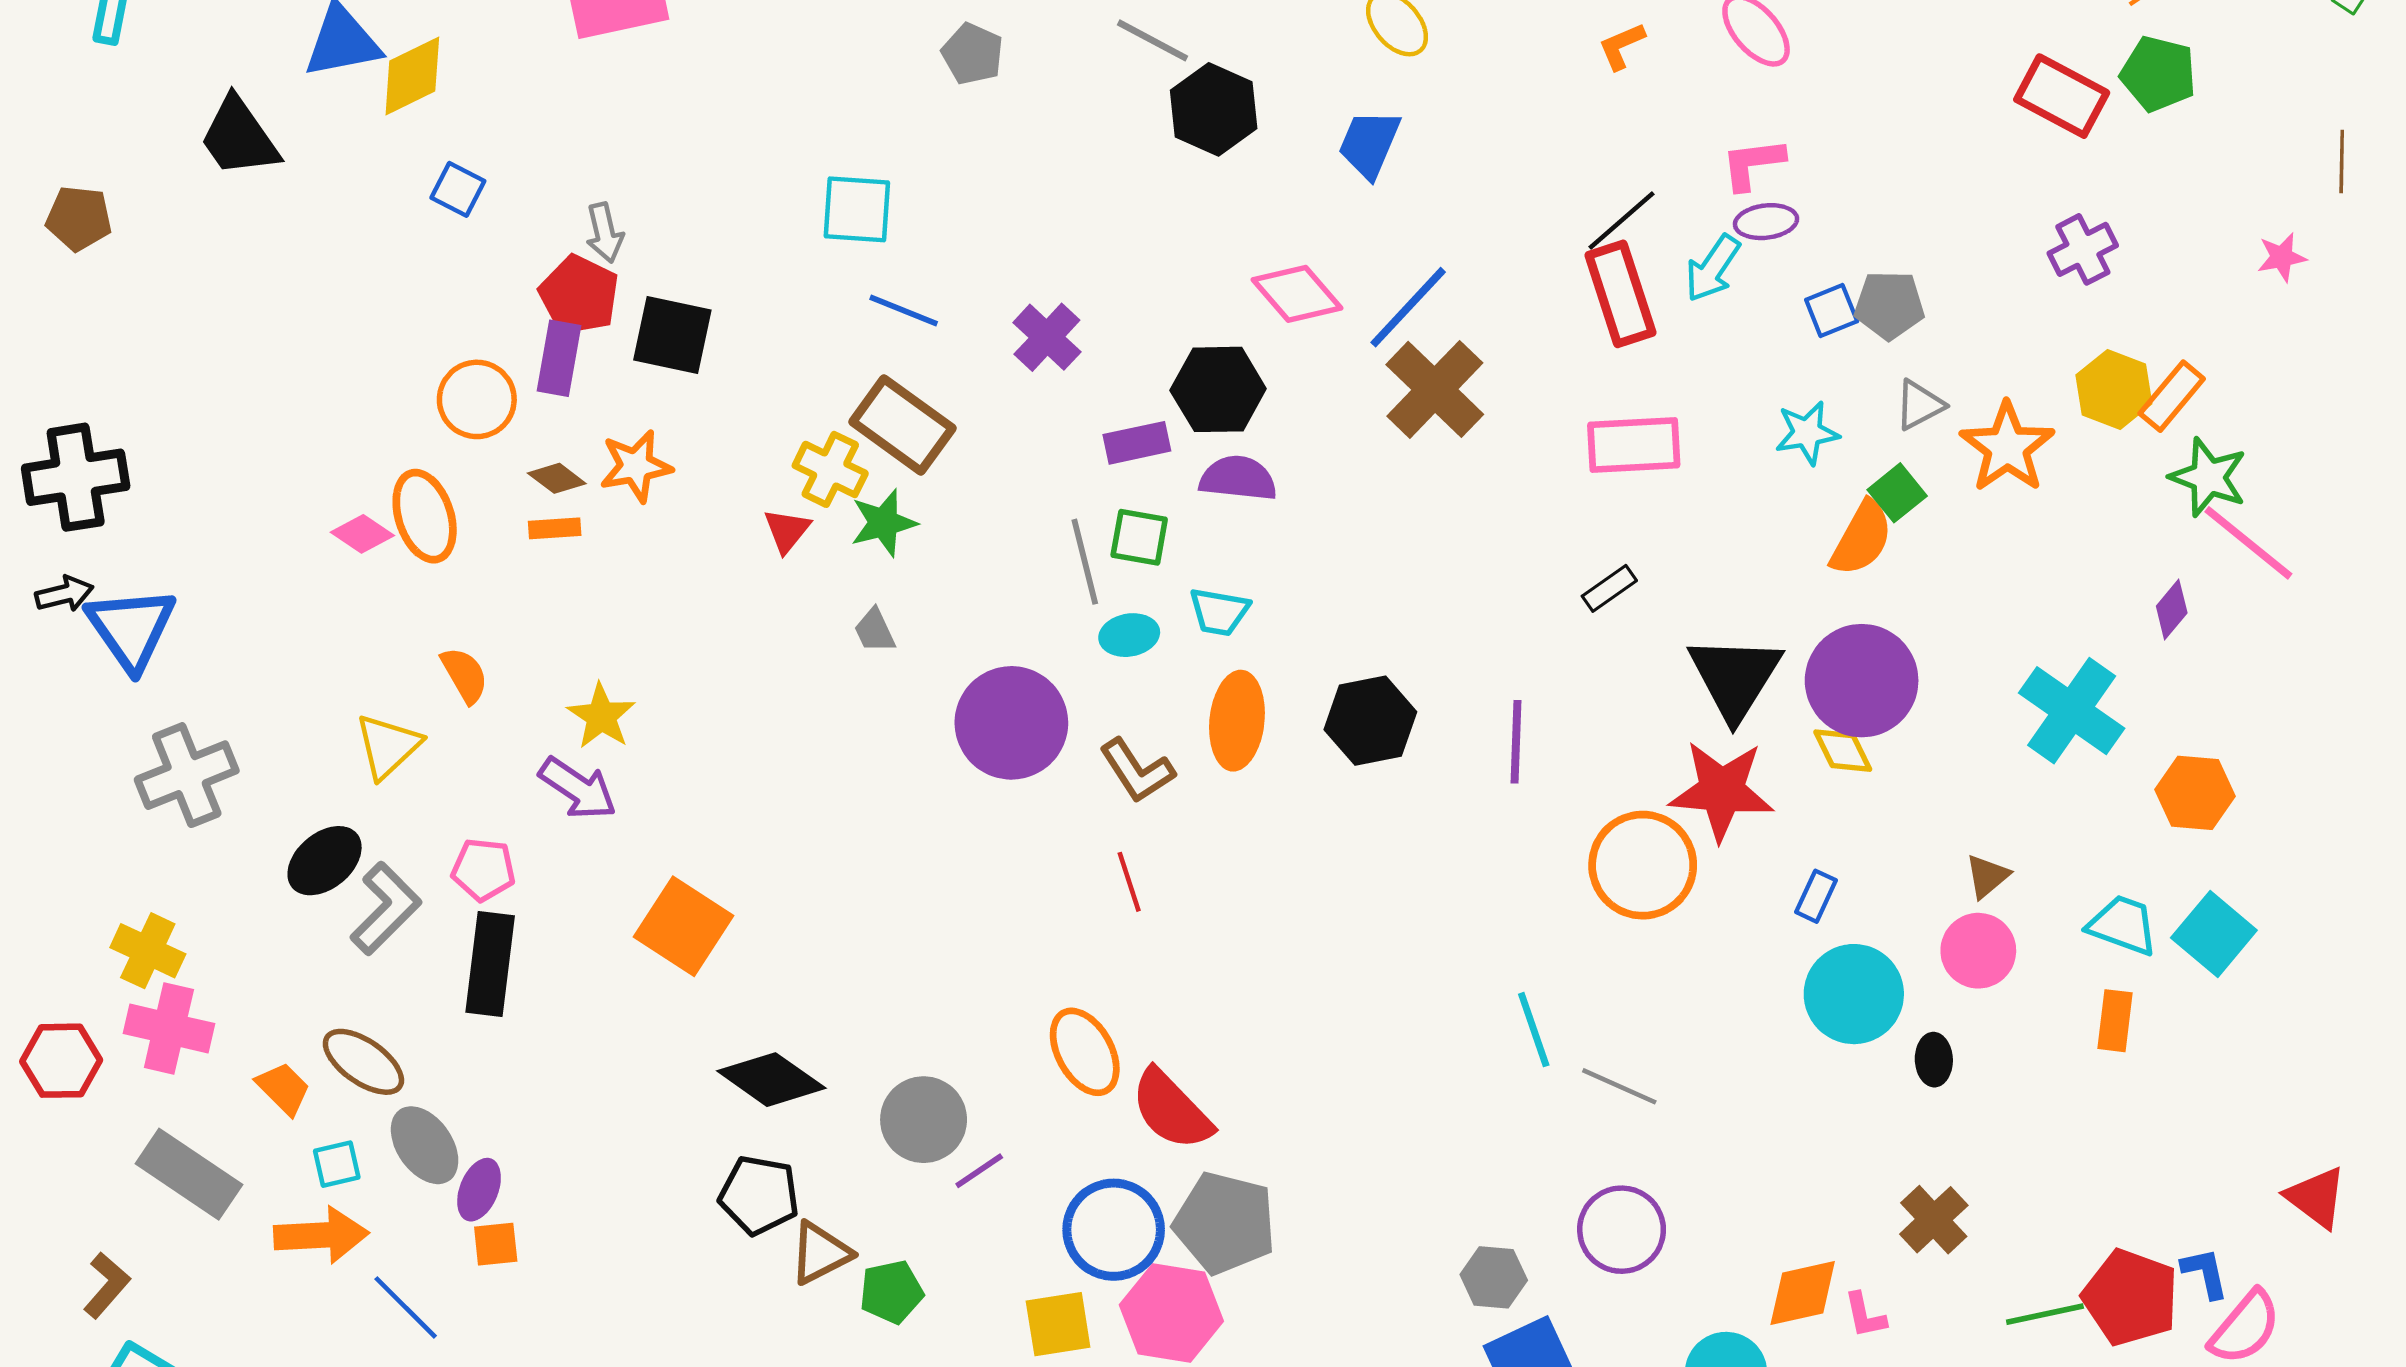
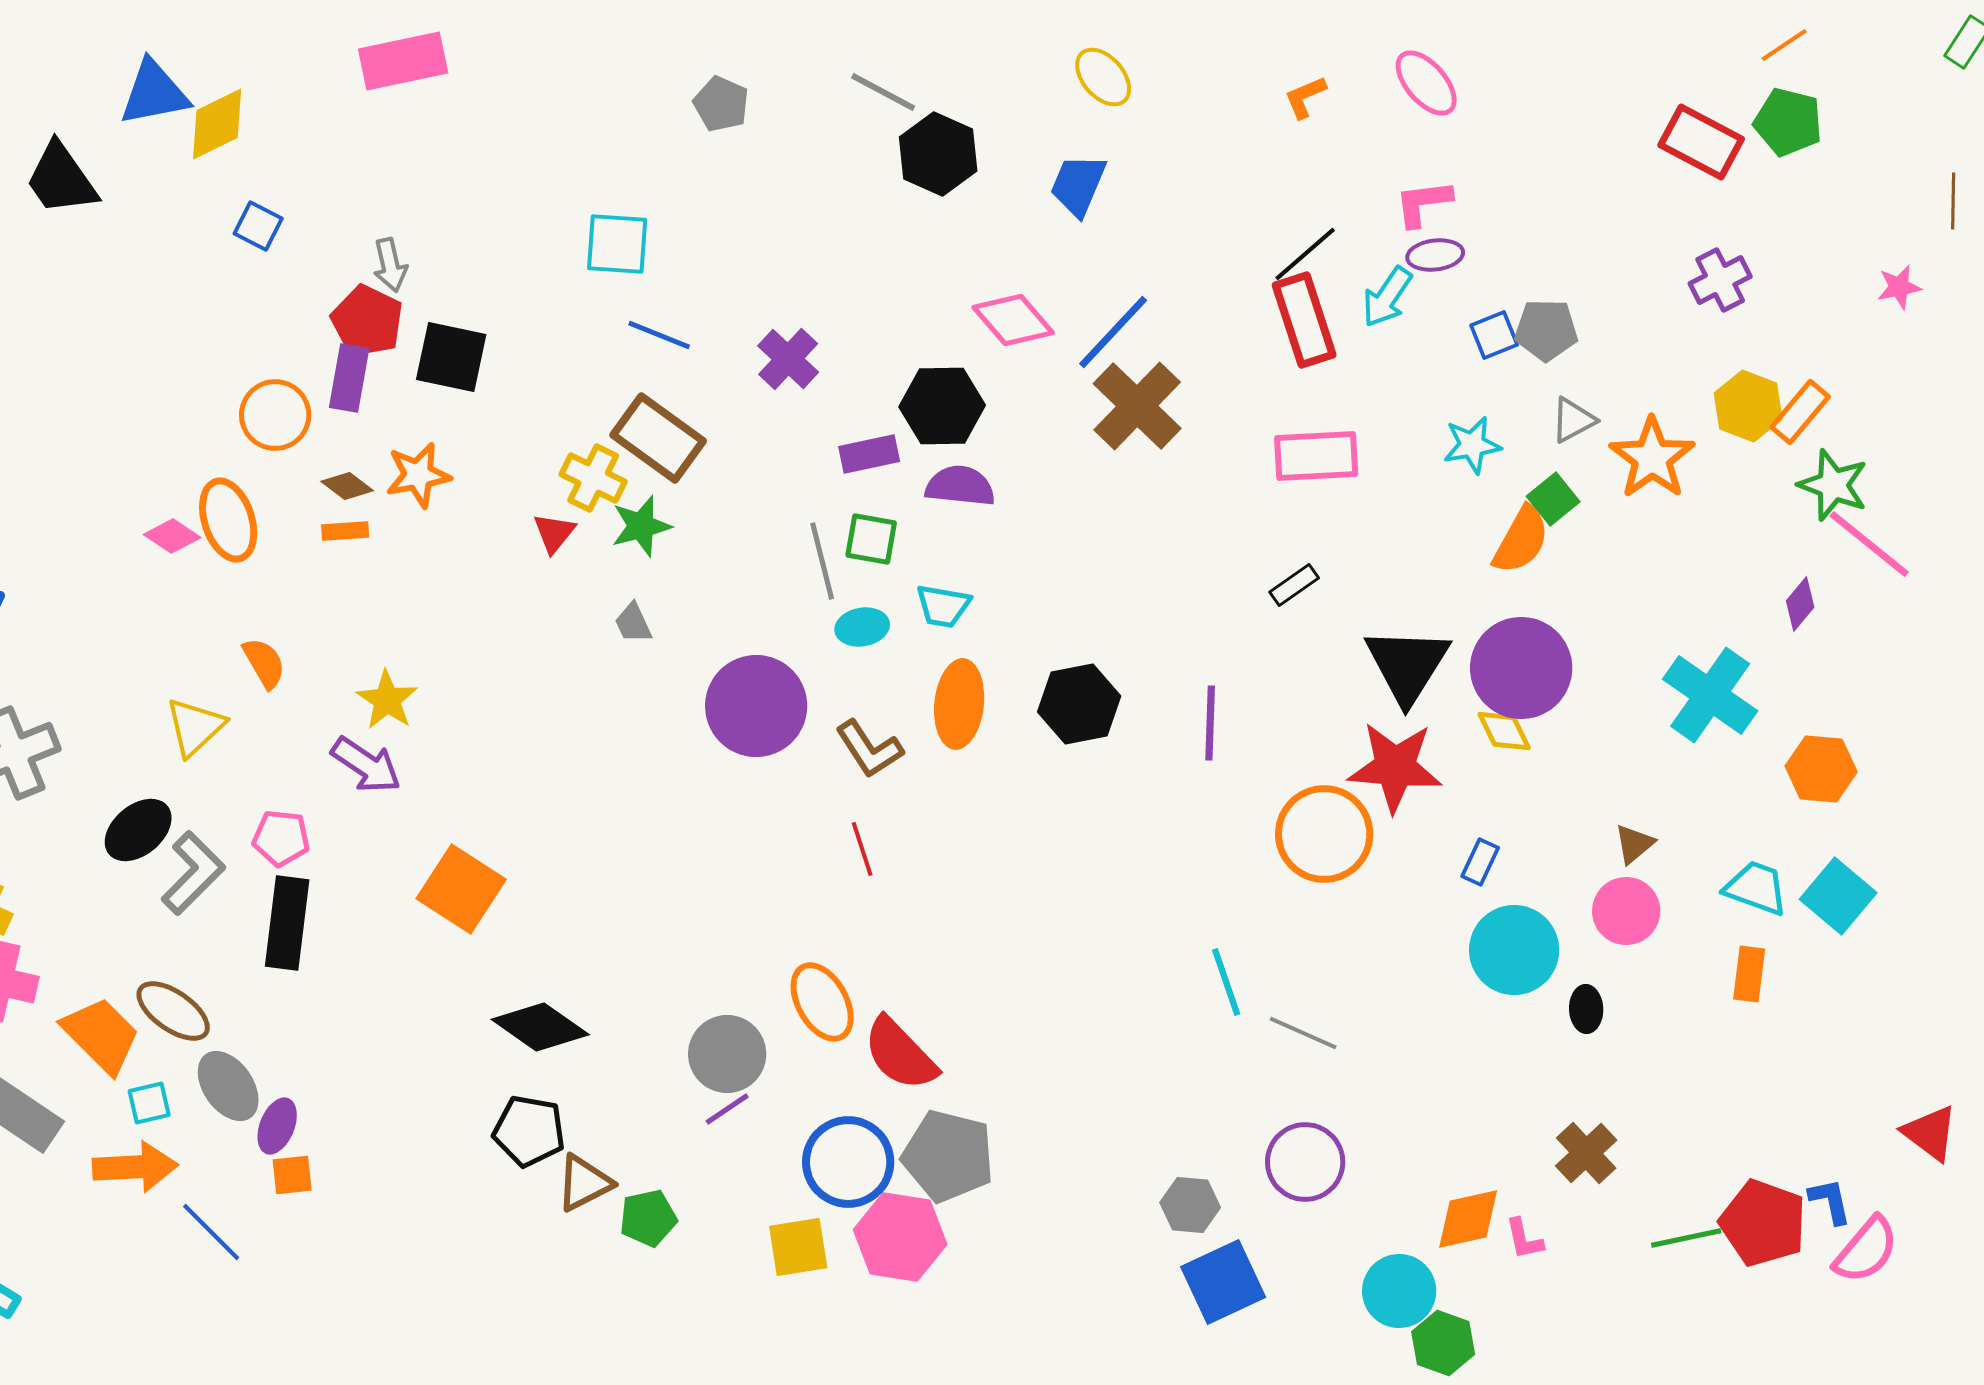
orange trapezoid: (283, 1089) -> (101, 1035), size x1.6
gray circle: (924, 1120) -> (727, 1054), moved

